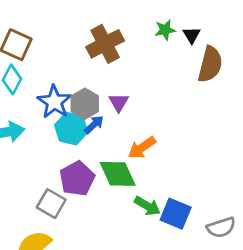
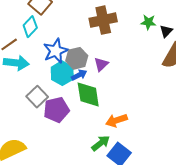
orange arrow: (142, 148) -> (116, 120), moved
green diamond: (118, 174) -> (88, 95), moved
gray square: (51, 204) -> (37, 97), moved
green arrow: (147, 206) -> (101, 143), turned -84

